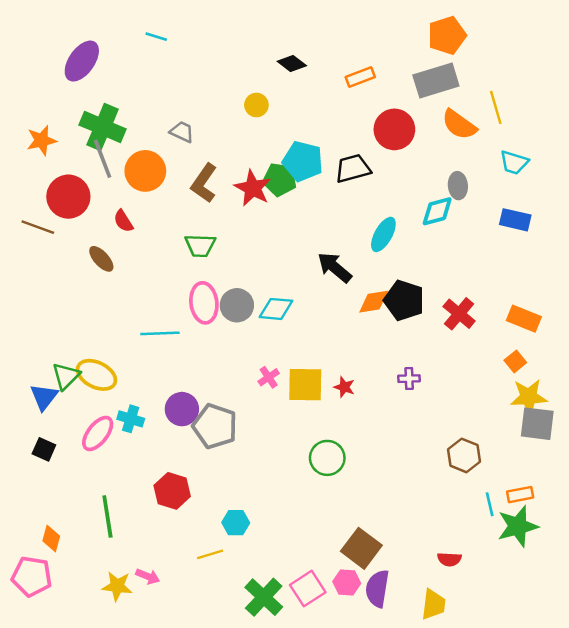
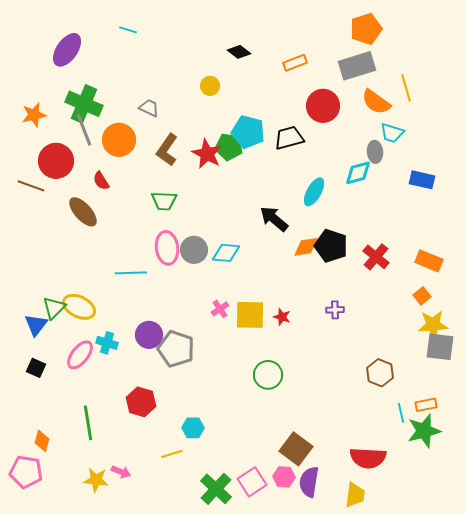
cyan trapezoid: (514, 162) -> (392, 133), moved
brown ellipse: (101, 259) -> (83, 212), size x1.4
red semicircle: (449, 559) -> (368, 458), size x1.8

